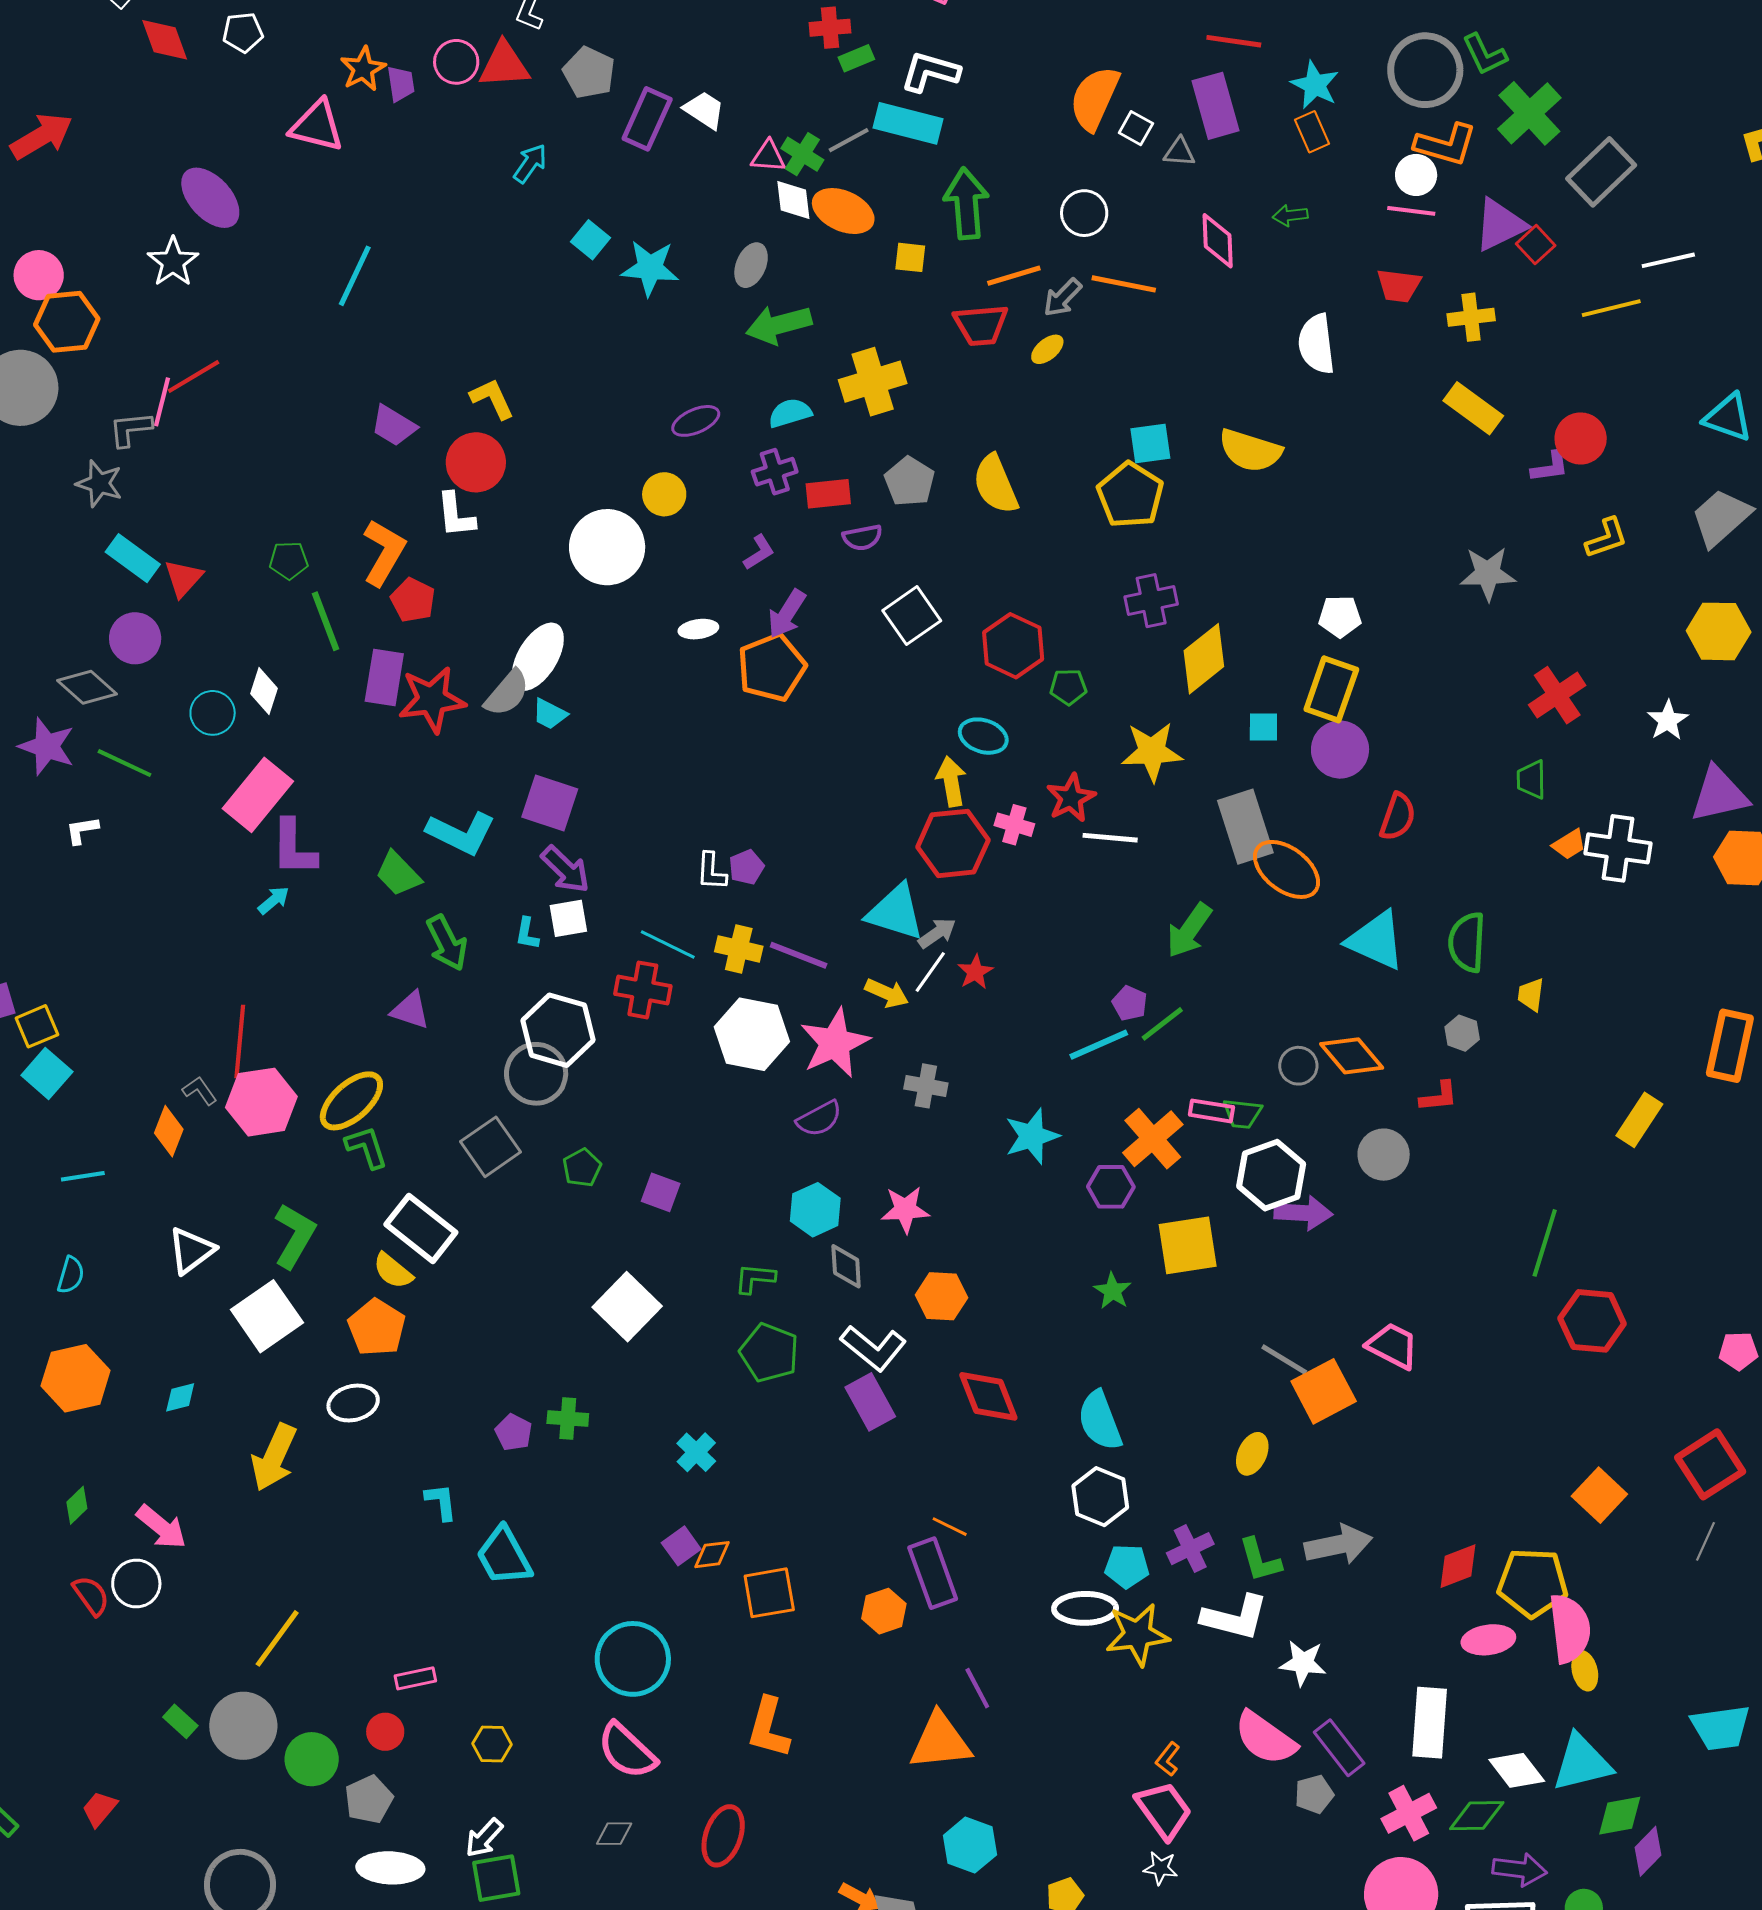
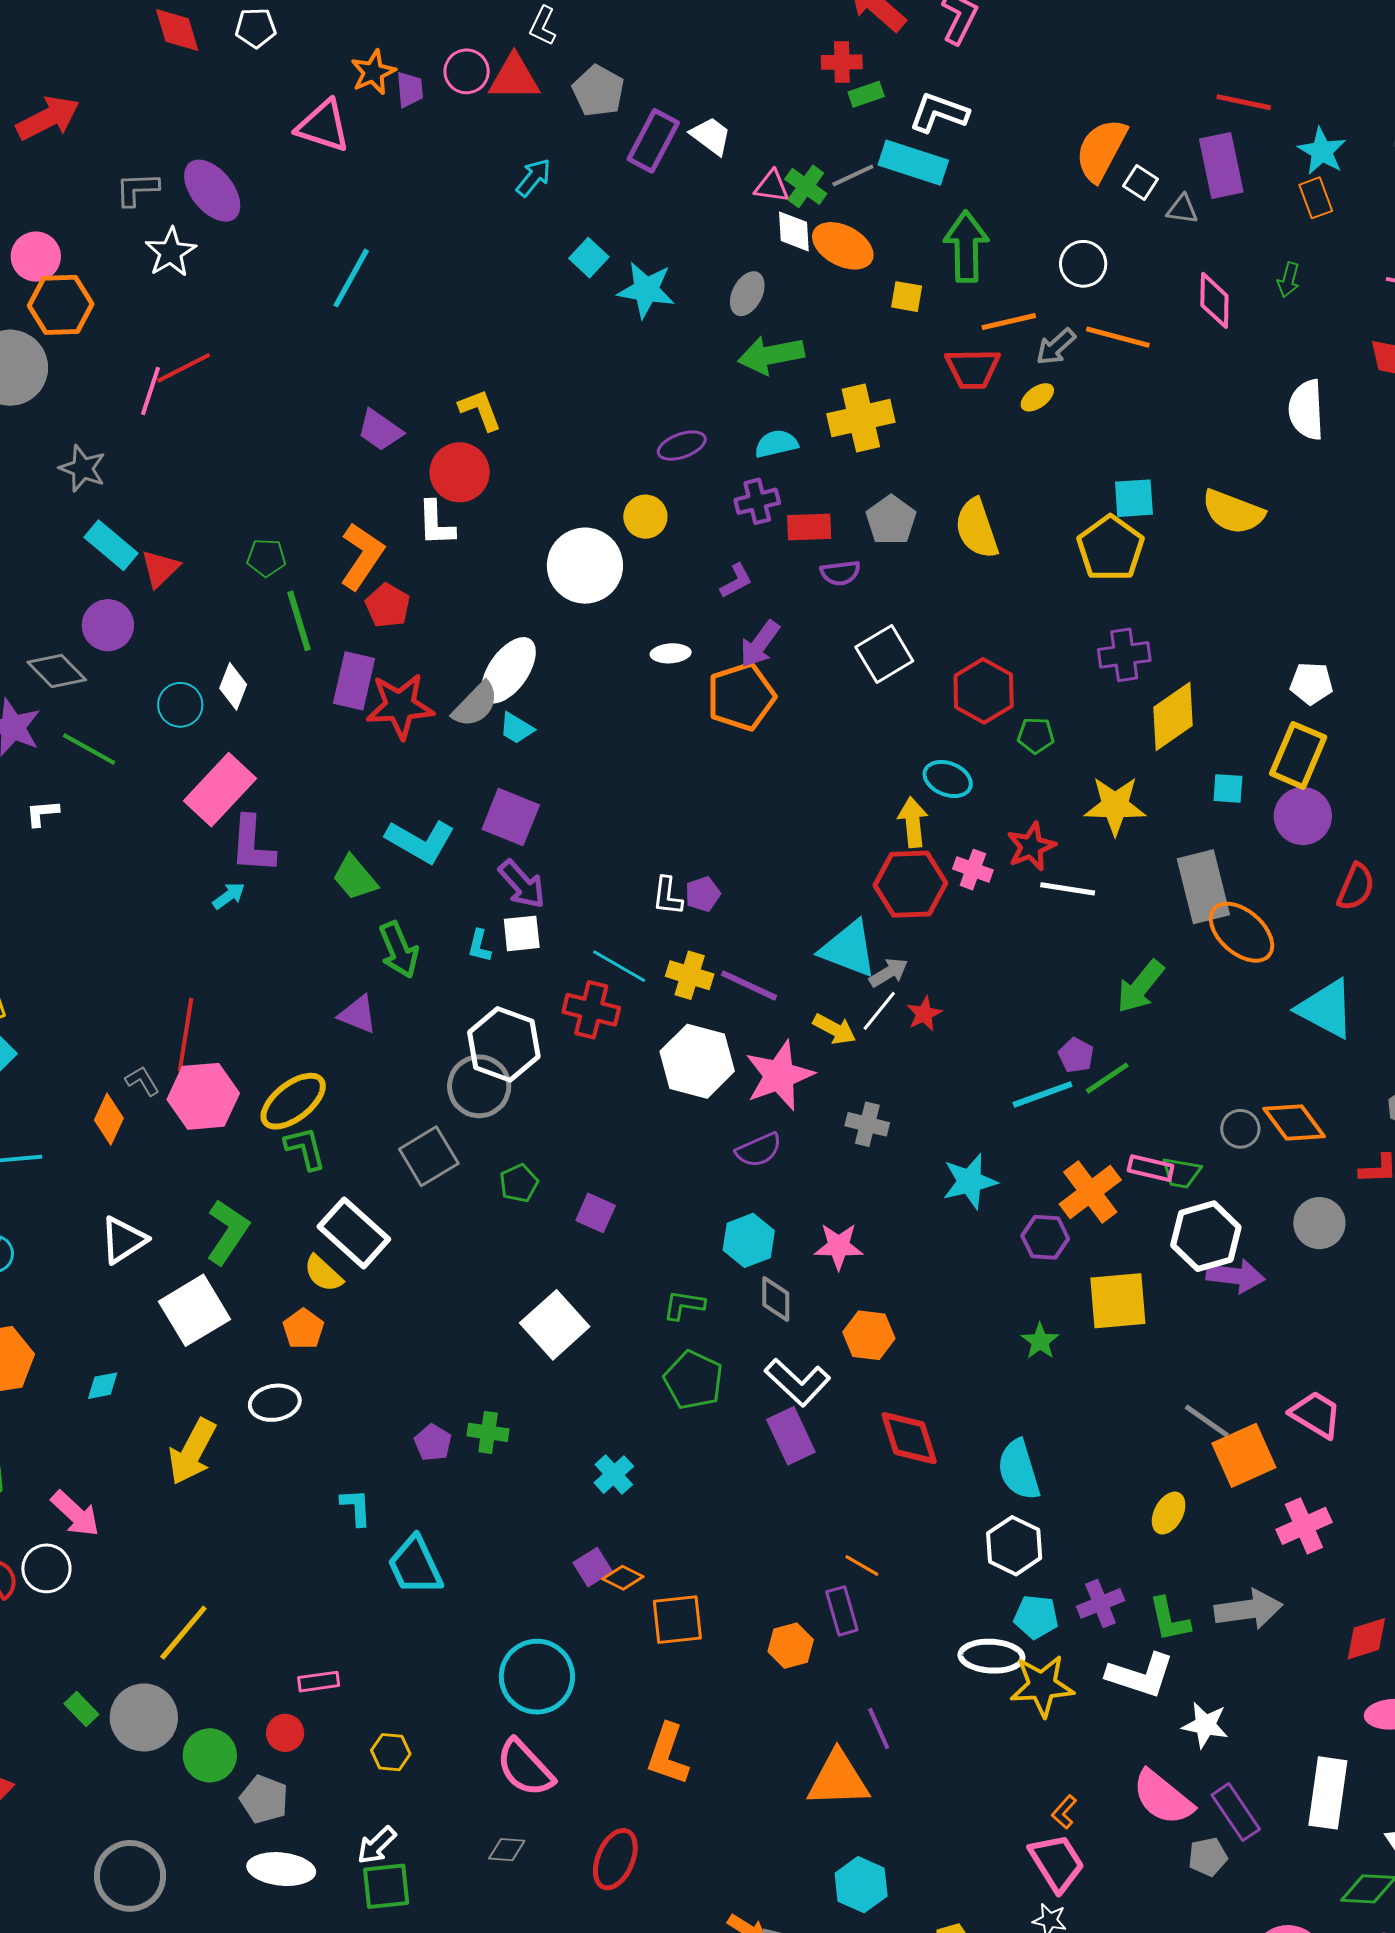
green arrow: (1290, 215) -> (1289, 280), turned -72
gray L-shape: (130, 429) -> (137, 189), moved
orange pentagon: (377, 1327) -> (303, 1329), size x0.7
orange diamond: (712, 1555) -> (623, 1578), turned 30
purple rectangle: (933, 1573) -> (842, 1611), size x0.7
gray pentagon: (369, 1799) -> (264, 1799), turned -30
pink cross: (1409, 1813) -> (1304, 1526), moved

